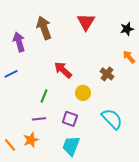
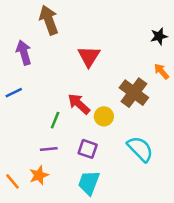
red triangle: (86, 22) -> (89, 56), moved
brown arrow: (44, 28) -> (49, 20), moved
red arrow: (63, 70) -> (79, 104), moved
brown cross: (107, 74) -> (134, 93), size x1.6

